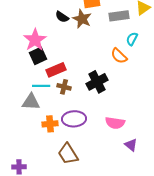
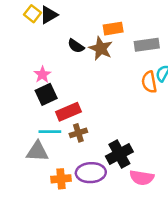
pink star: (35, 40) -> (42, 75), size x0.6
orange semicircle: (119, 56) -> (149, 82), moved, turned 36
black cross: (97, 82) -> (119, 154), moved
brown cross: (64, 87) -> (78, 133), turned -32

